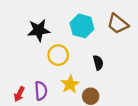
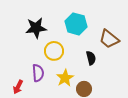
brown trapezoid: (118, 24) -> (109, 39), moved
purple semicircle: (41, 91) -> (38, 73), moved

